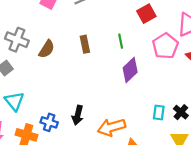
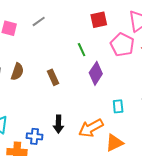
red square: (146, 14) -> (99, 20), turned 30
brown rectangle: (85, 44) -> (53, 77), moved
cyan rectangle: (159, 112) -> (118, 106), moved

